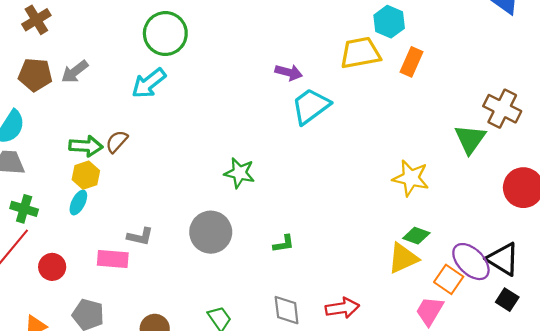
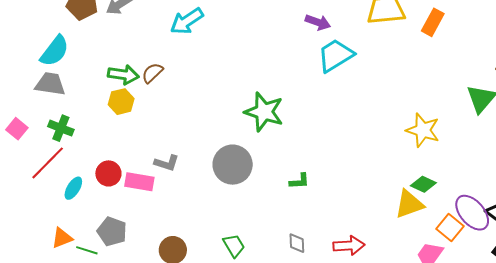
green star: (239, 173) -> (264, 112), size x1.4
cyan ellipse: (78, 203) -> (73, 188), moved
red circle: (52, 267) -> (108, 173), moved
gray diamond: (287, 310) -> (297, 243), size x0.7

